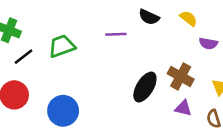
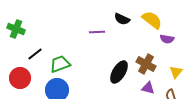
yellow semicircle: (189, 18) -> (152, 20), size x1.5
green trapezoid: (62, 46) -> (60, 64), moved
black line: (23, 57) -> (35, 54), moved

